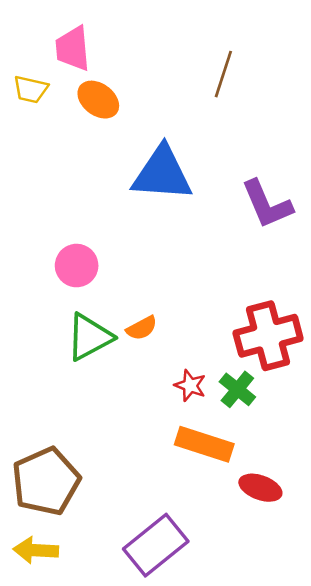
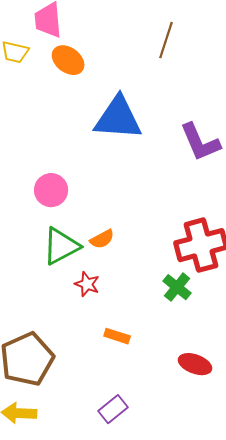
red star: (190, 386) -> (87, 284), moved
orange rectangle: (204, 444) -> (117, 336), moved, size x0.6
purple rectangle: (156, 545) -> (113, 409), size x0.6

